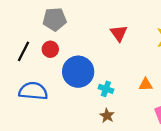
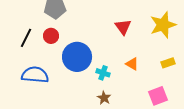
red triangle: (119, 33) -> (123, 27), moved
orange triangle: (146, 85) -> (132, 64), moved, turned 32

